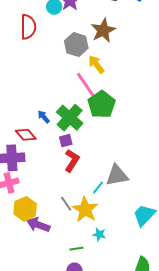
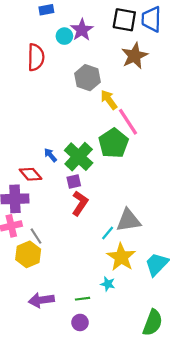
brown star: (103, 30) -> (135, 56), moved
pink line: (85, 84) -> (128, 122), moved
gray line: (66, 204) -> (36, 236), moved
yellow star: (85, 210) -> (121, 257), moved
purple arrow: (38, 225) -> (41, 300), moved, turned -30

